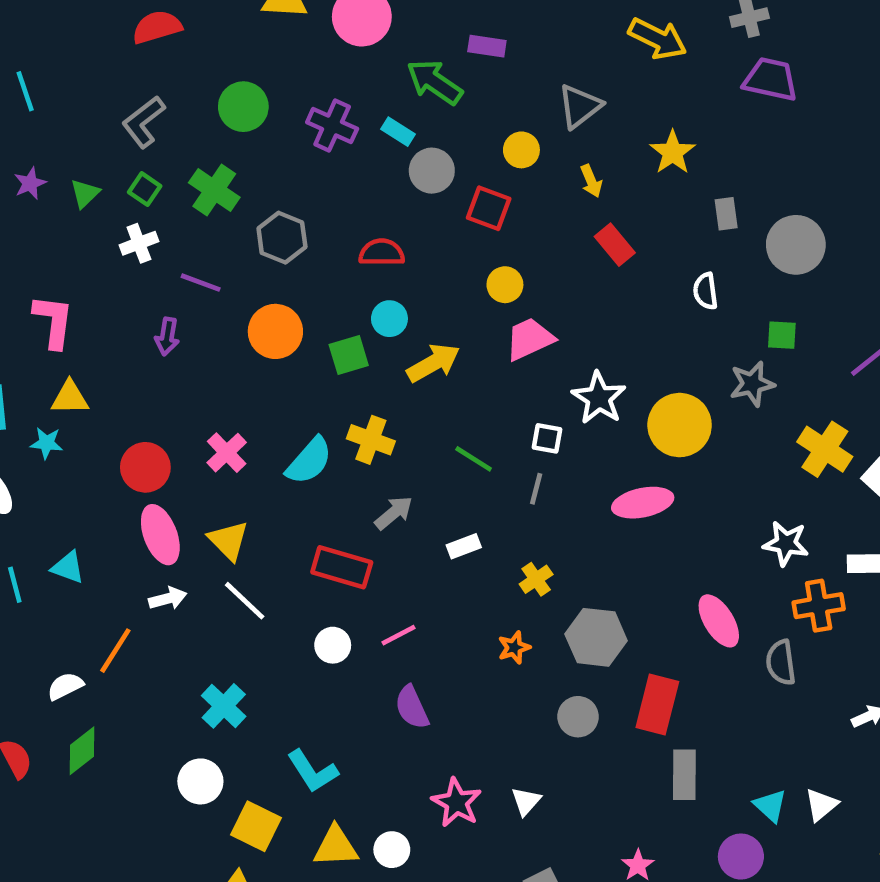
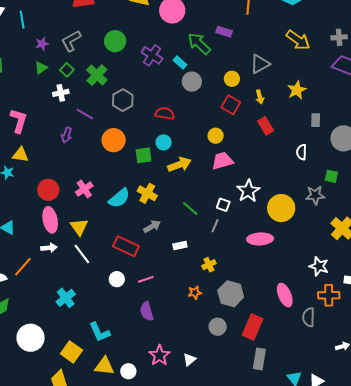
purple star: (30, 183) -> (42, 44), moved
red square: (489, 208) -> (231, 105), moved
white circle: (200, 781) -> (31, 338), moved, size x1.4

